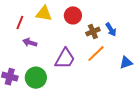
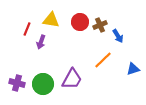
brown cross: (93, 32) -> (100, 25), moved
purple arrow: (30, 43) -> (41, 42), moved, turned -88
purple trapezoid: (65, 59) -> (72, 79), moved

